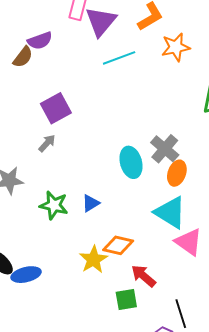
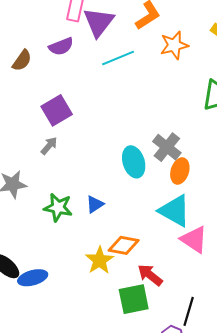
purple semicircle: (40, 41) -> (61, 46), moved
green square: (126, 299) -> (134, 299), size x1.4
black line: (181, 314) -> (189, 311), turned 36

